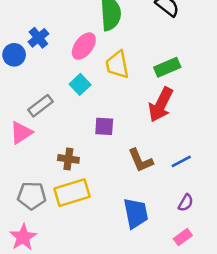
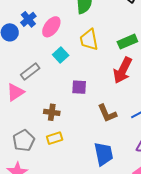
pink ellipse: (84, 46) -> (51, 27), moved
yellow rectangle: (72, 193) -> (55, 138), size x0.6
gray pentagon: (32, 196) -> (24, 141), turned -30

